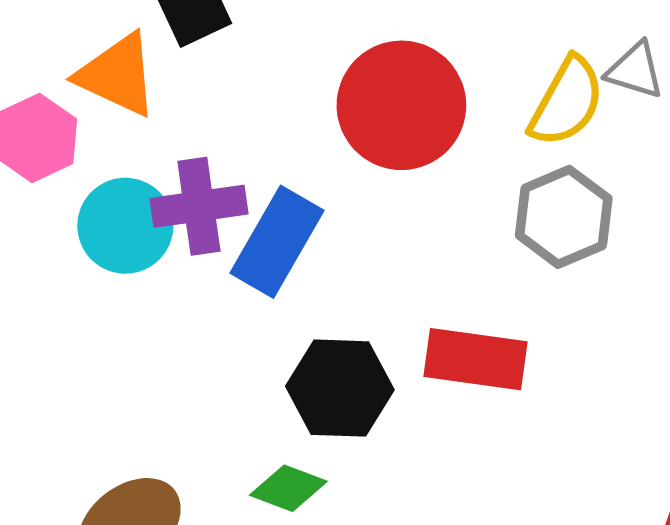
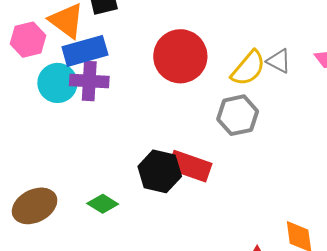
blue rectangle: (277, 242) -> (85, 51), moved, turned 33
black hexagon: (340, 388) -> (160, 171), moved

